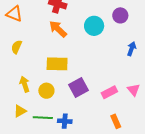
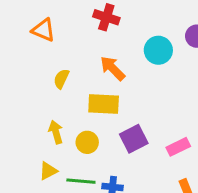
orange arrow: (58, 29) -> (113, 68), moved
yellow semicircle: (17, 47) -> (61, 79), moved

